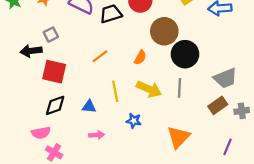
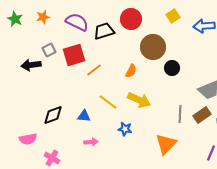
black circle: (185, 54) -> (172, 68), size x0.6
red square: (54, 72) -> (74, 55), moved, turned -30
gray line: (180, 88) -> (180, 114), moved
yellow line: (115, 91) -> (108, 102), turned -42
pink semicircle: (41, 133) -> (28, 139), moved

